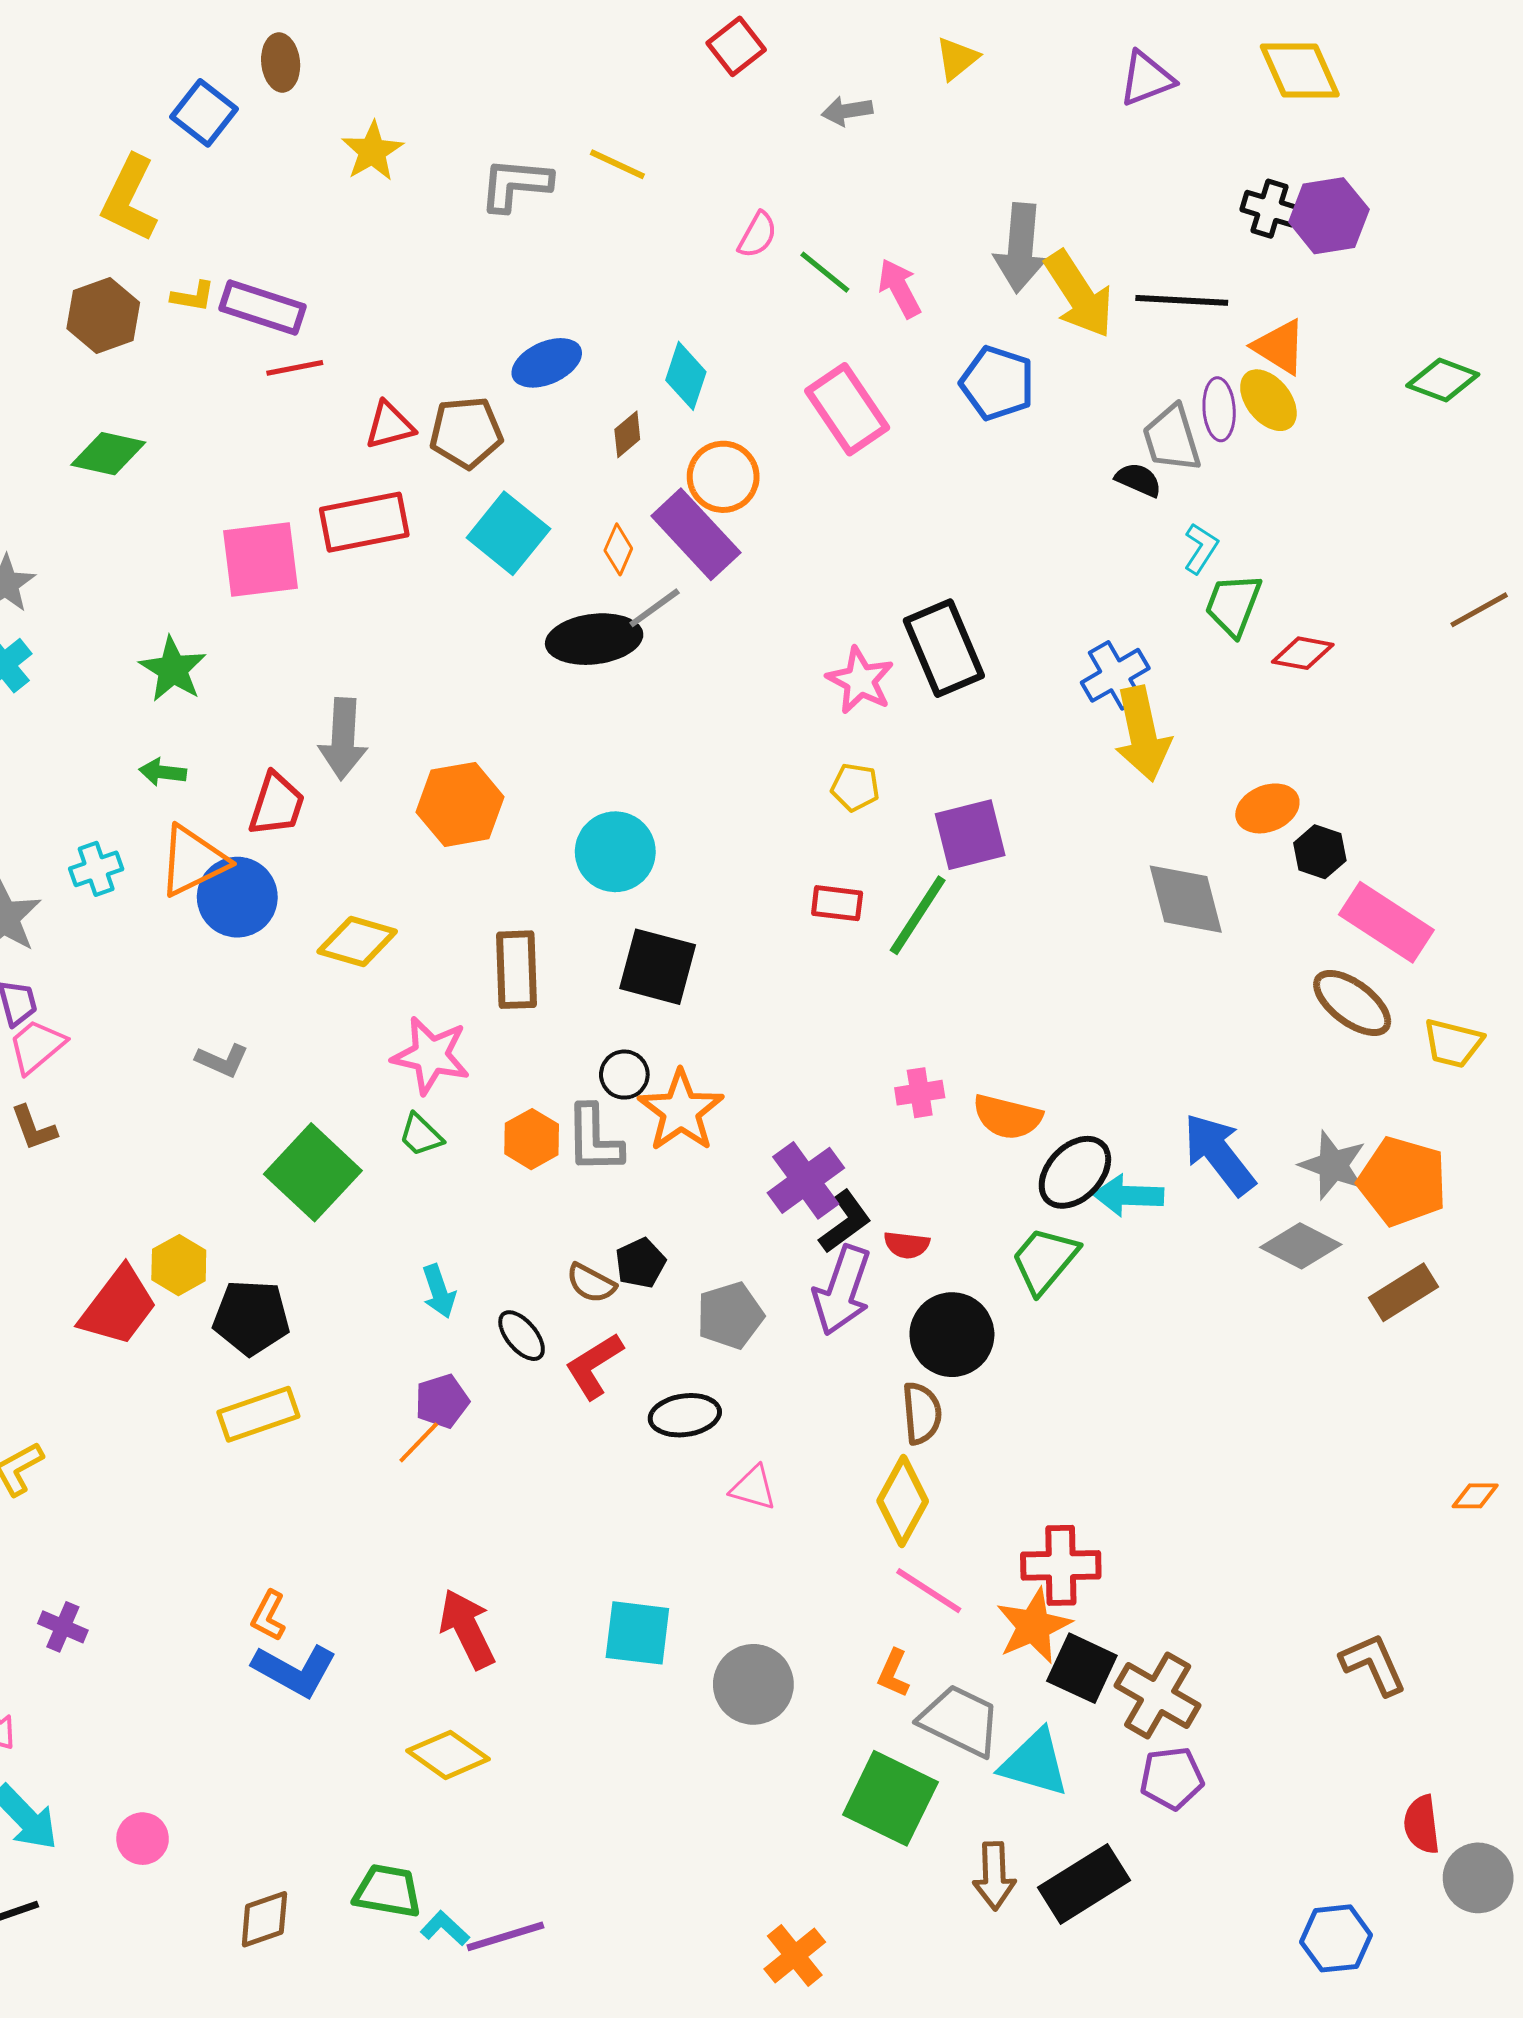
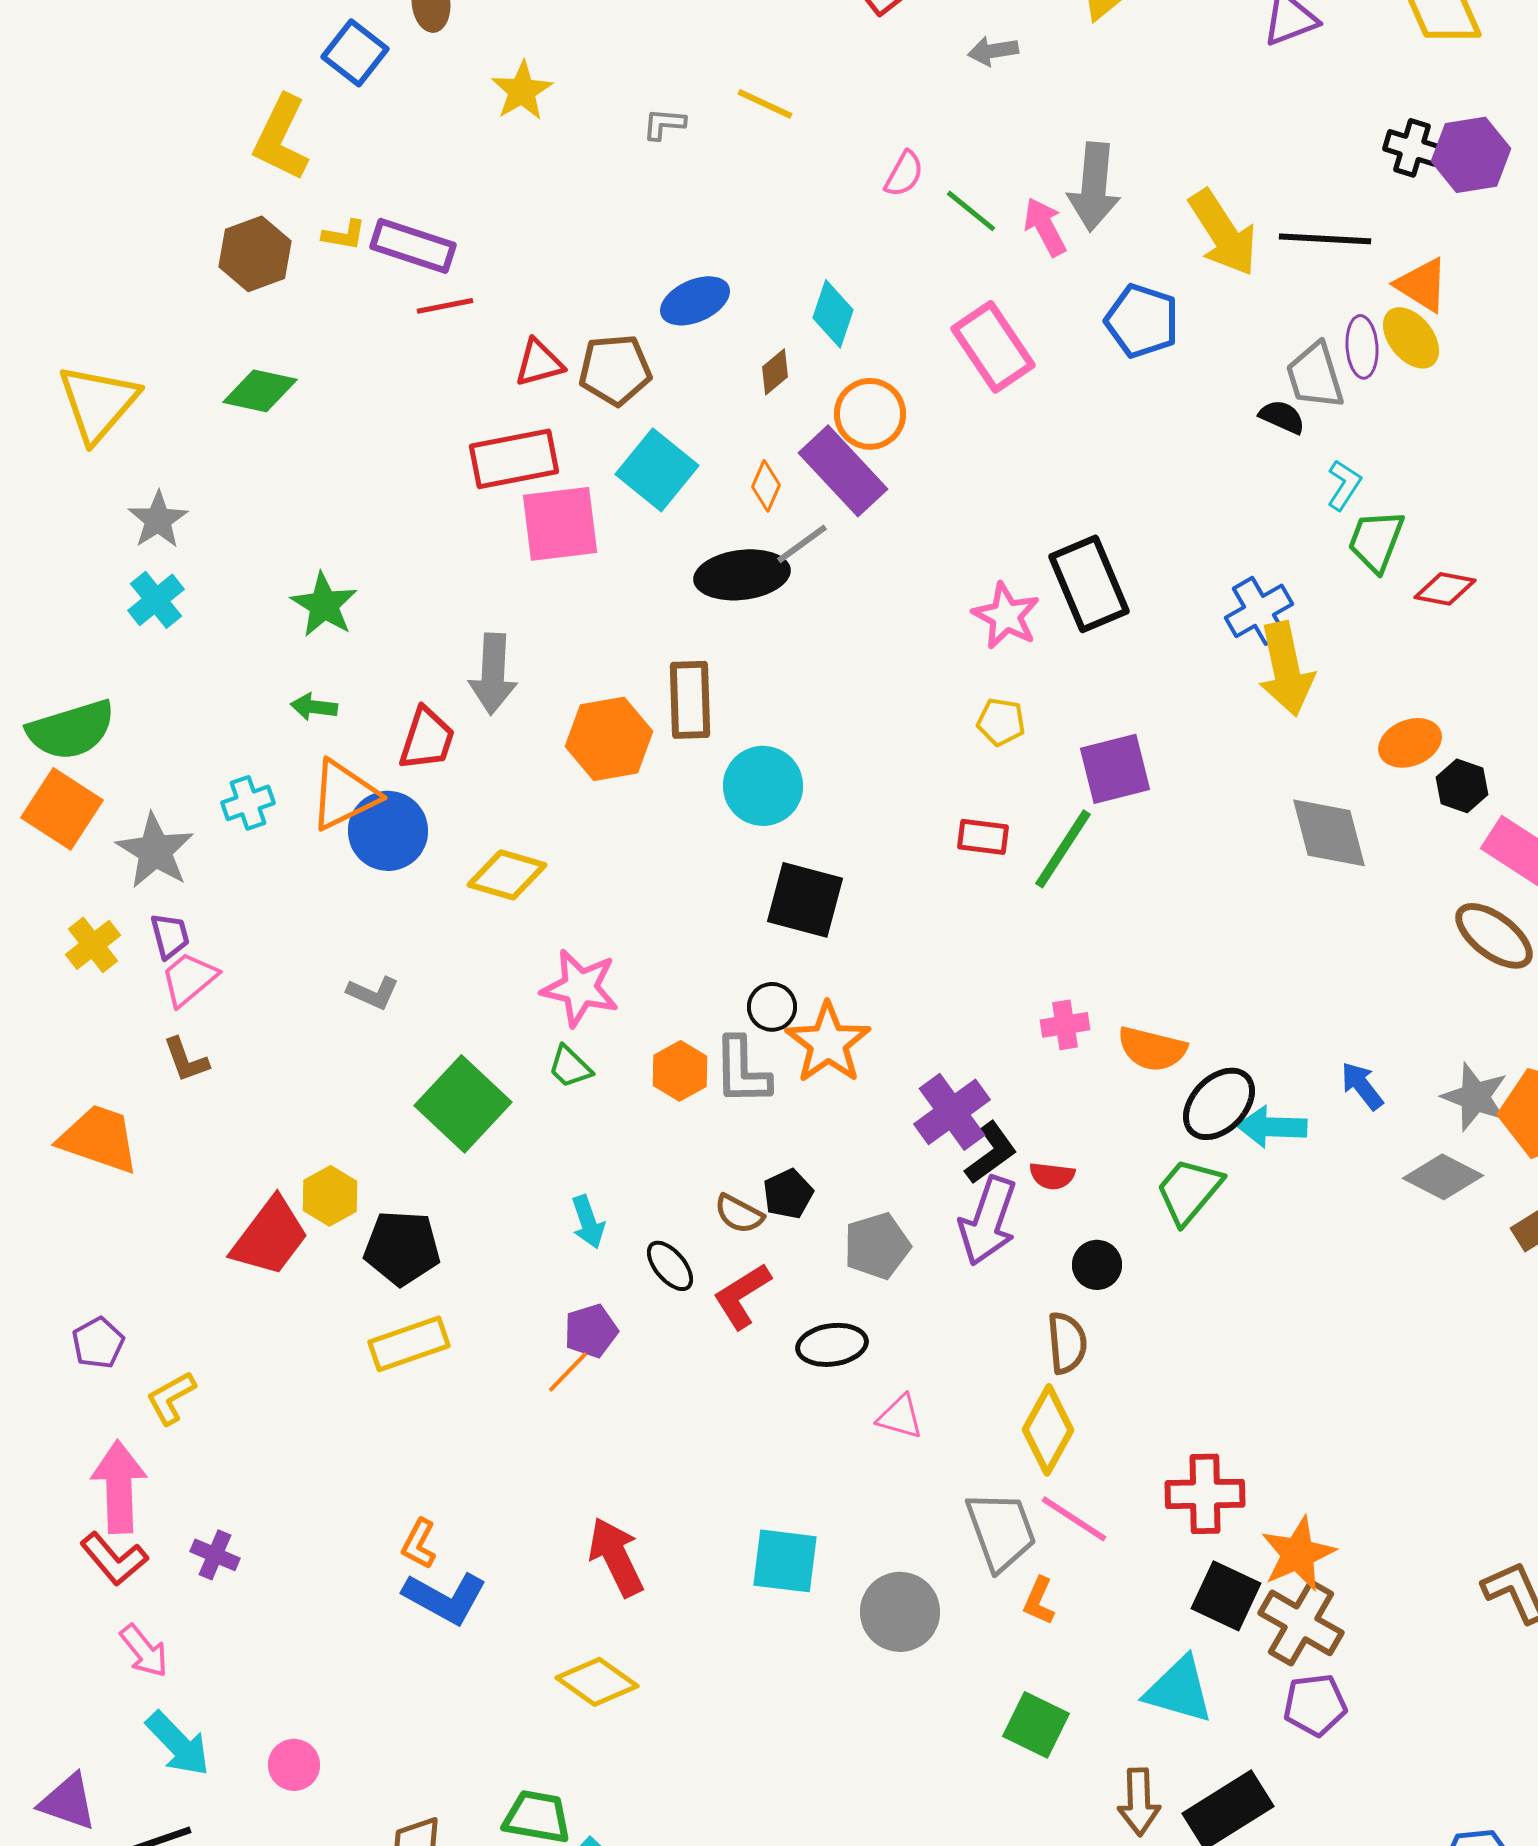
gray L-shape: (515, 184) -> (664, 124), size x0.6
gray arrow: (1020, 248) -> (1094, 187), moved
pink square: (260, 559) -> (560, 524), moved
brown rectangle: (516, 970) -> (690, 700), moved
blue arrow: (1219, 1154) -> (1362, 1086), size x0.6
black circle: (952, 1335) -> (1097, 1265), size x0.6
orange star: (1034, 1626) -> (1298, 1554), moved
gray trapezoid: (960, 1721) -> (1001, 1531), moved, turned 44
green square: (890, 1798) -> (1036, 1725), size x0.7

